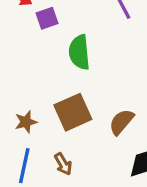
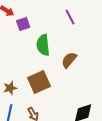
brown semicircle: (121, 122) -> (69, 60), moved

